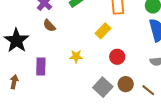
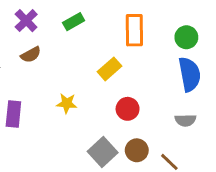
brown semicircle: (49, 26) -> (31, 55), turned -80

